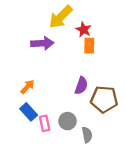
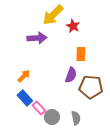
orange rectangle: (89, 46) -> (81, 54), moved
gray circle: (68, 121) -> (52, 117), moved
pink rectangle: (45, 123) -> (39, 108), turned -32

